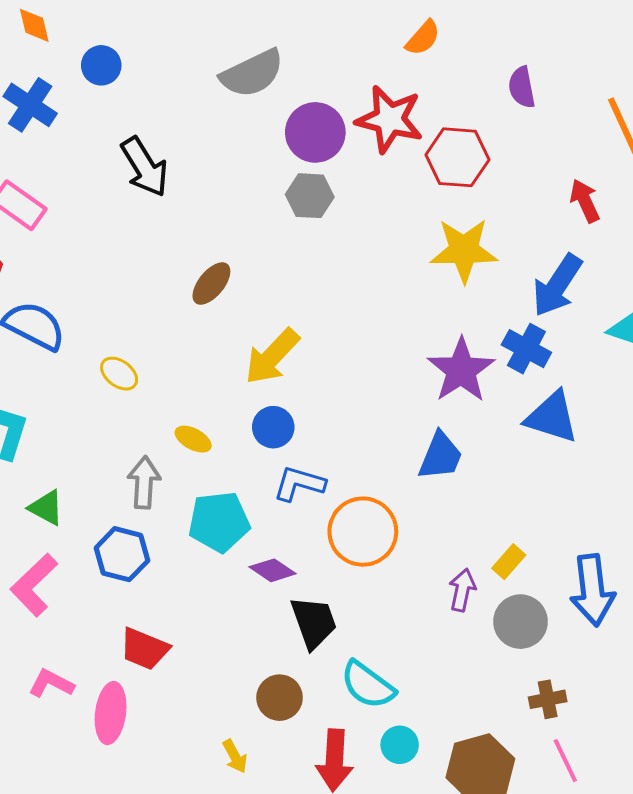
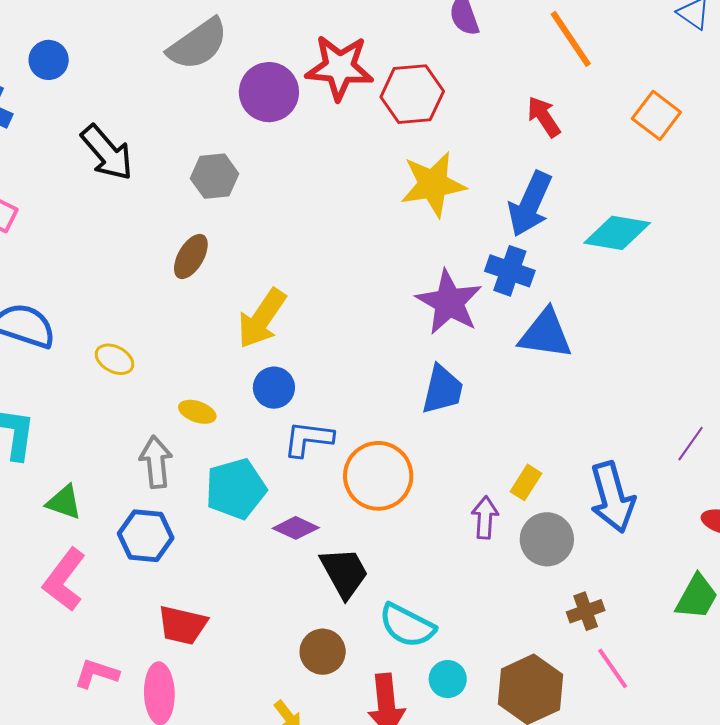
gray hexagon: (310, 196) -> (215, 176), moved

